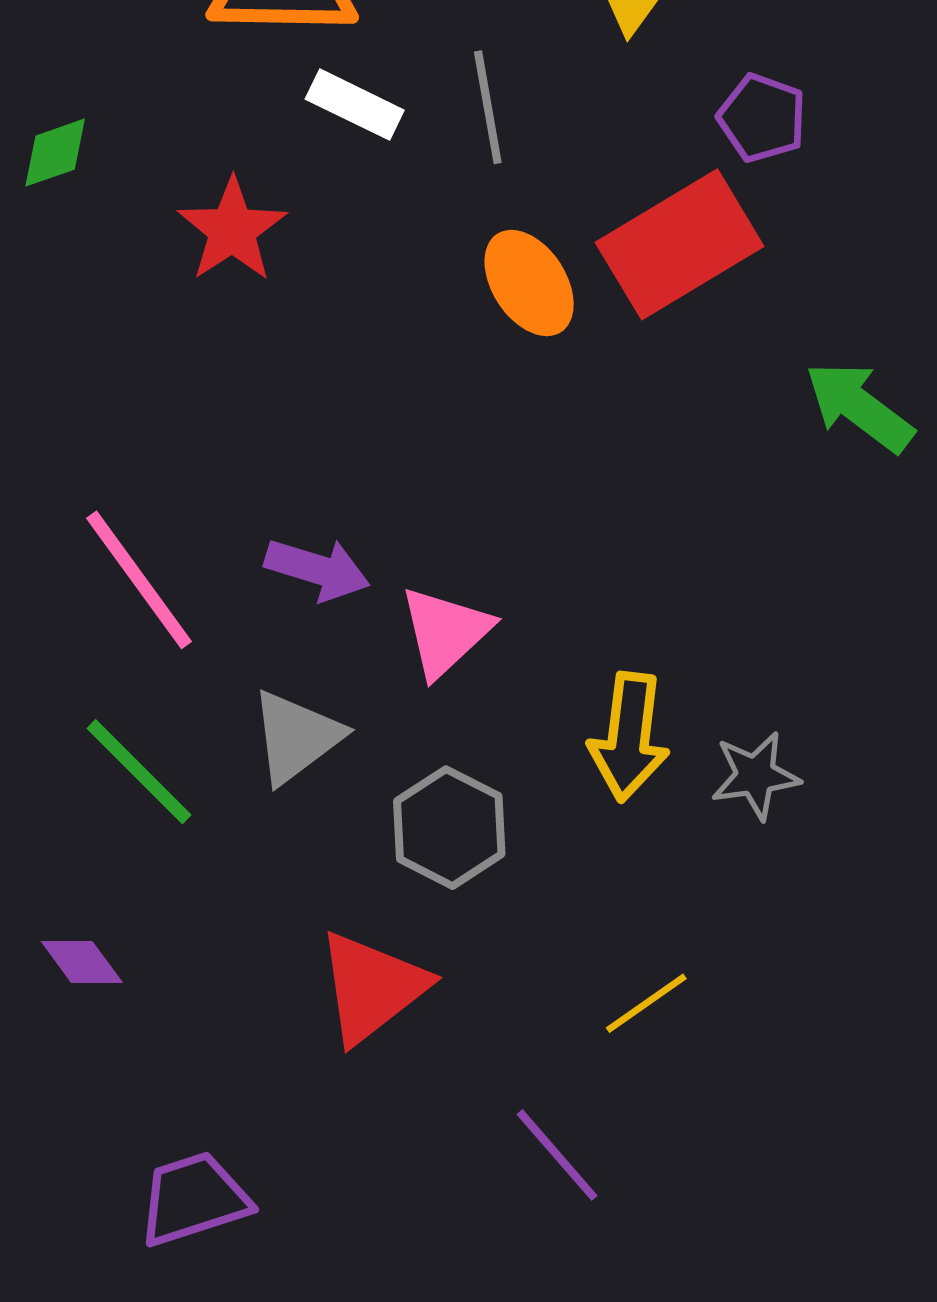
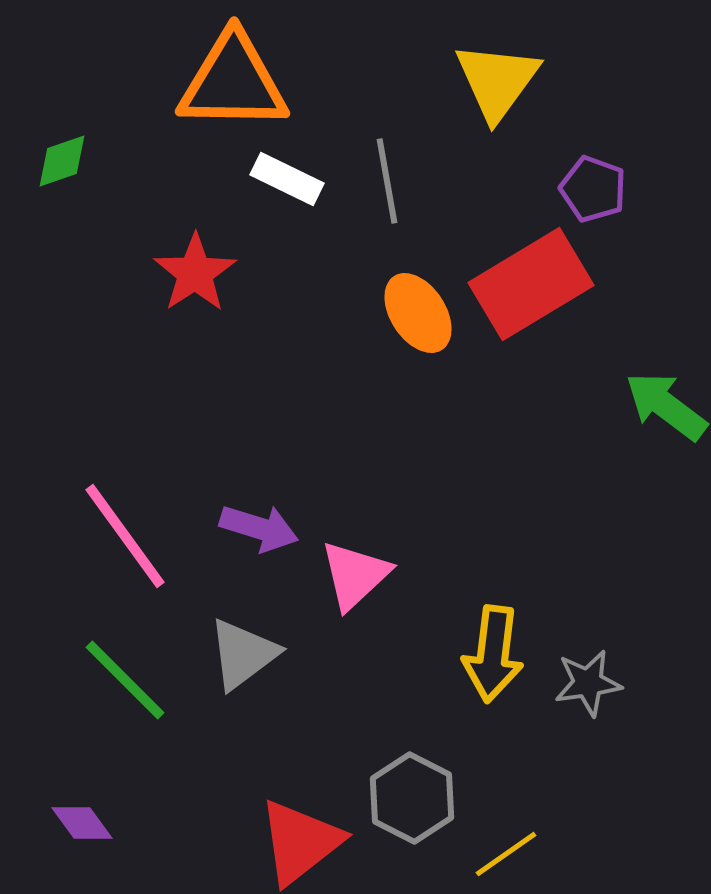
green diamond: (55, 153) -> (62, 161), moved
gray hexagon: (449, 828) -> (412, 798), moved

